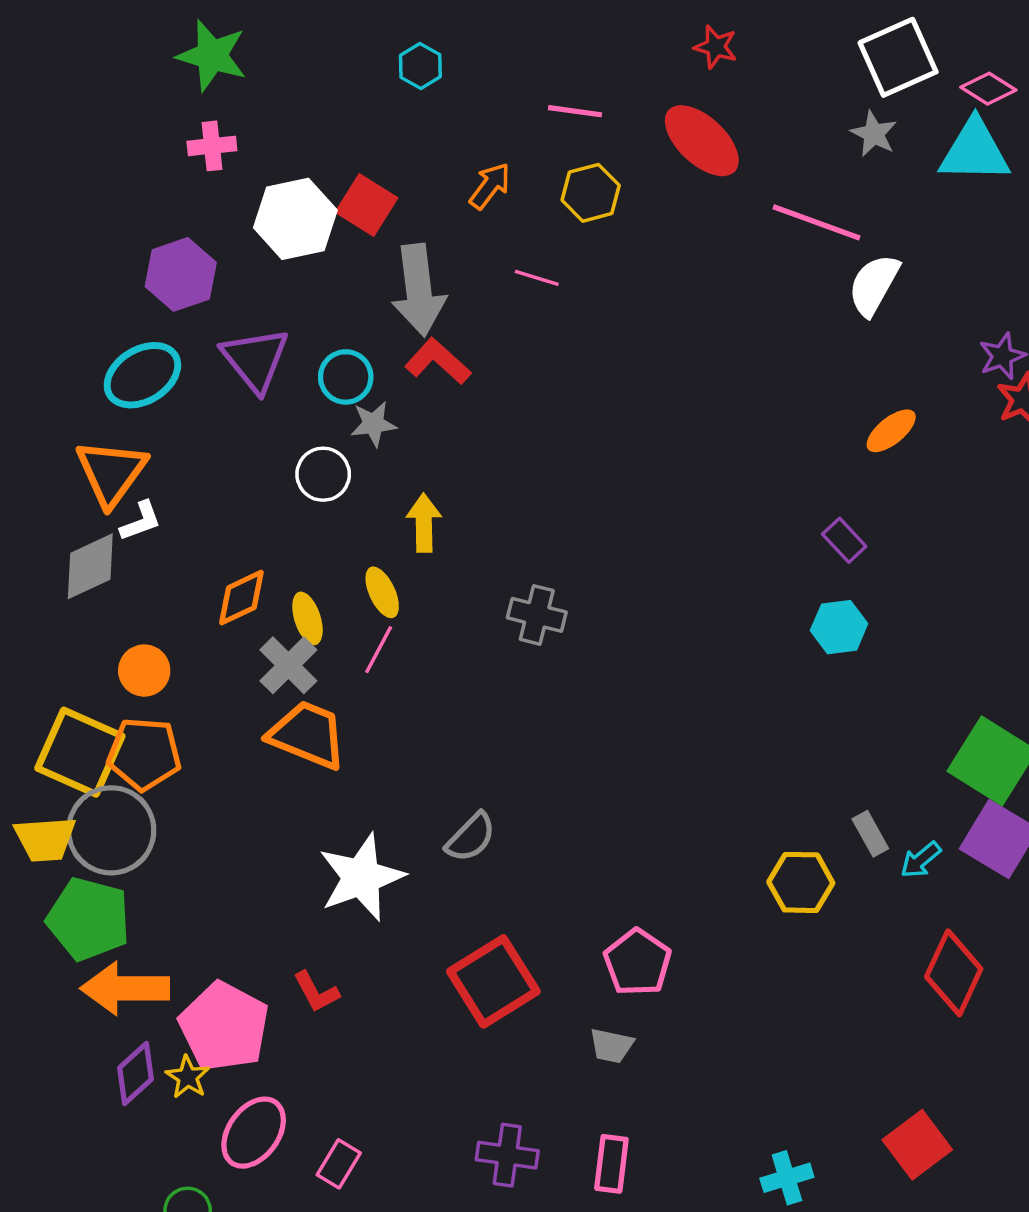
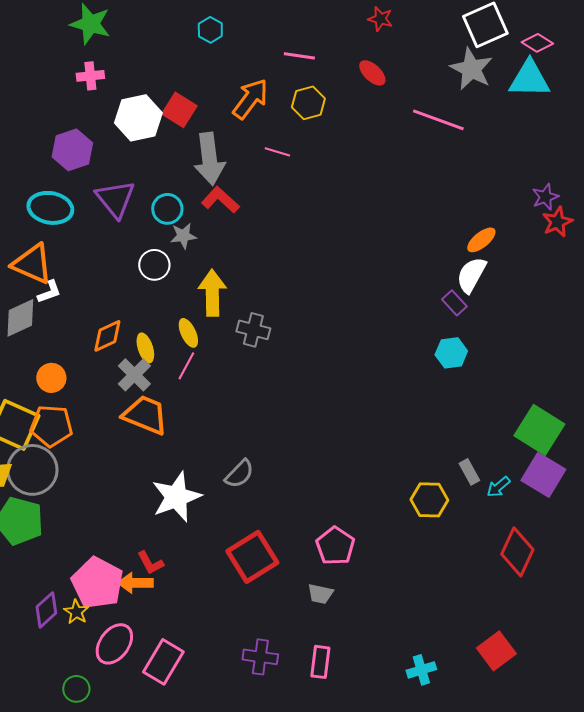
gray star: (874, 134) -> (471, 69), size x1.6
red ellipse: (702, 141) -> (372, 73), size x0.6
orange arrow: (490, 186) -> (250, 99), size x1.5
white semicircle: (874, 285) -> (471, 275), moved
cyan ellipse: (142, 375) -> (50, 208), turned 42
orange triangle: (111, 472) -> (32, 264), turned -42
yellow arrow: (424, 523) -> (212, 293), size x1.4
gray cross: (537, 615) -> (253, 330), moved
orange arrow: (125, 988) -> (135, 583), moved, size x0.7
pink rectangle: (339, 1164) -> (163, 662), size x1.6

